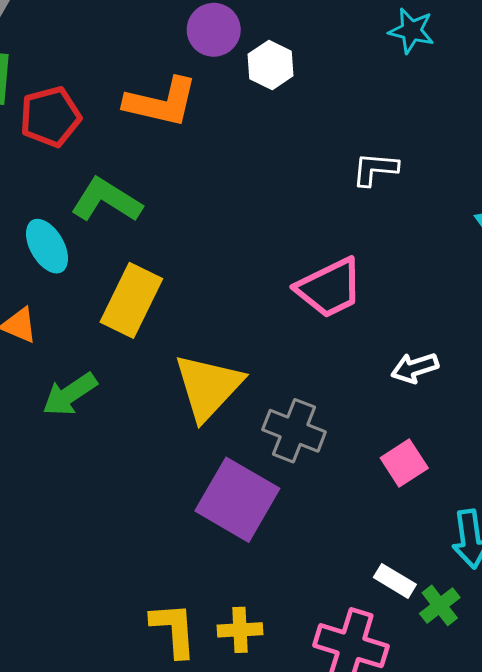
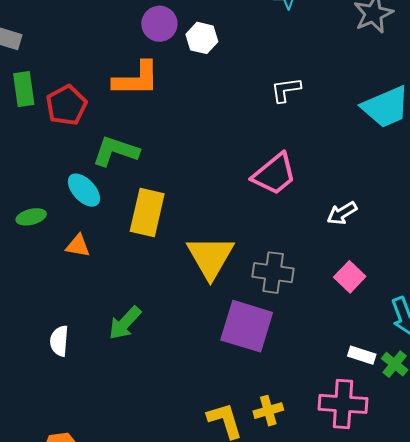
green arrow: (70, 394) -> (125, 323), moved

